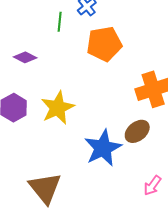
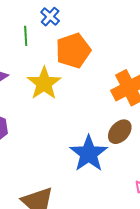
yellow star: (58, 108) -> (44, 83), moved

